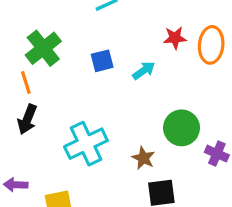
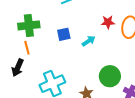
green cross: (43, 48) -> (29, 25), turned 30
orange line: (26, 82) -> (27, 48), moved

